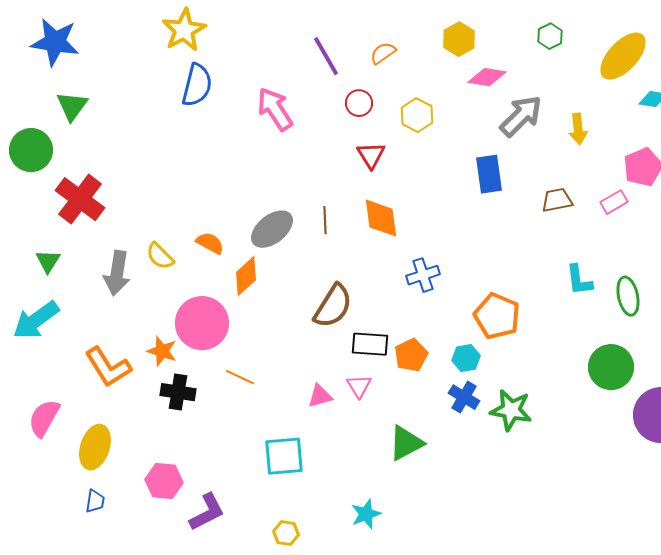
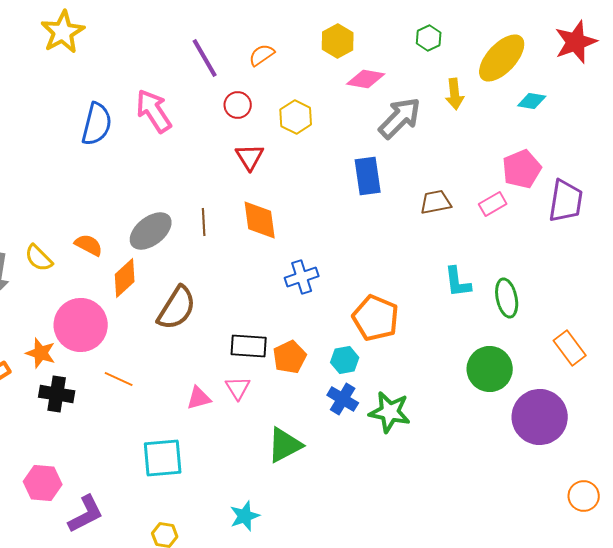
blue semicircle: (197, 85) -> (97, 124), moved
yellow arrow: (578, 129) -> (455, 94), moved
brown semicircle: (333, 306) -> (177, 308), moved

